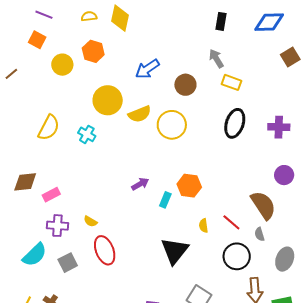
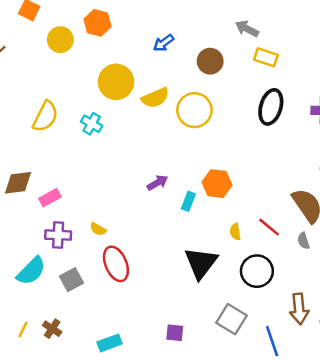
gray arrow: (216, 58) -> (247, 29), turned -30
blue arrow: (147, 69) -> (164, 43), size x0.7
black circle: (237, 256) -> (257, 271), moved

